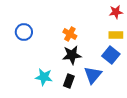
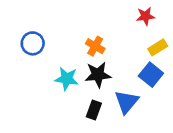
red star: (116, 12) -> (146, 16), moved
yellow rectangle: (116, 35) -> (158, 47), turned -32
cyan star: (44, 77) -> (67, 79), moved

